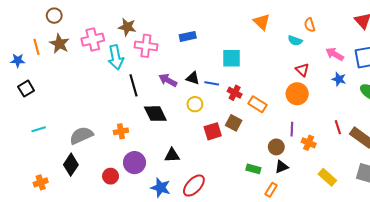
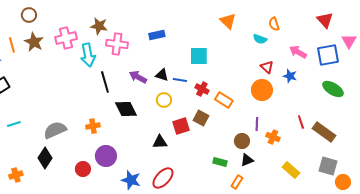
blue star: (339, 79) -> (290, 76), moved
black triangle: (172, 155) -> (160, 142), moved

